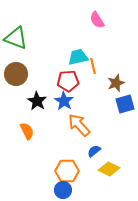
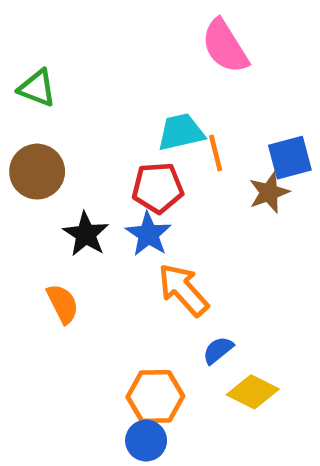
pink semicircle: (97, 20) -> (225, 46), size x1.4
green triangle: (16, 38) -> (37, 88), size x0.7
blue square: (125, 104) -> (290, 158), moved

